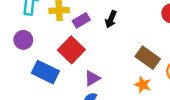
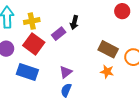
purple rectangle: (81, 20) -> (59, 34), moved
red square: (71, 50) -> (34, 44), moved

